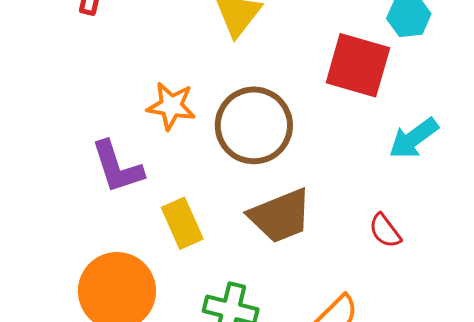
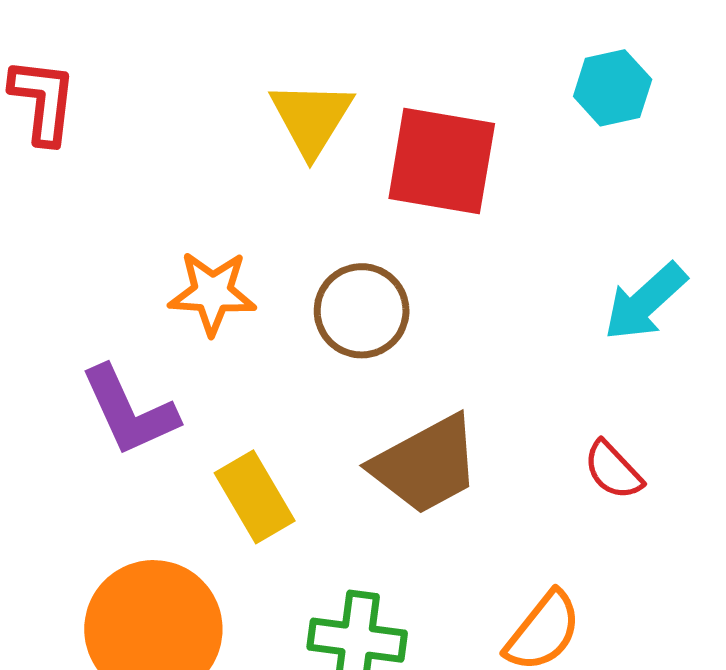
red square: (358, 65) -> (442, 161), moved
brown circle: (254, 125) -> (362, 311), size x0.7

